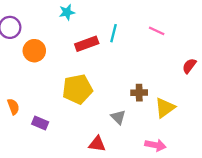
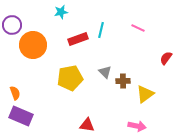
orange circle: (34, 51) -> (33, 45), size x1.4
gray triangle: (118, 117) -> (105, 72), moved
purple rectangle: (40, 123) -> (21, 116), moved, size x1.6

